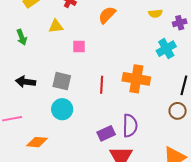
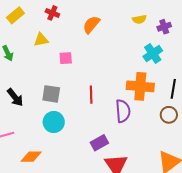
orange cross: (136, 79) -> (140, 86), moved
black arrow: (26, 82) -> (15, 97), turned -132
purple semicircle: (130, 126) -> (123, 111), moved

